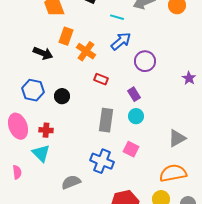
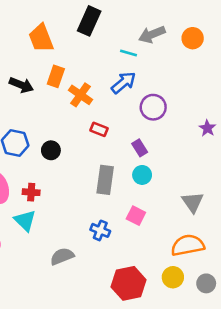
cyan line: (117, 17) -> (129, 53), moved
black arrow: (43, 53) -> (21, 85), moved
gray triangle: (177, 138) -> (193, 202), turned -36
blue cross: (102, 161) -> (100, 230), size x0.7

